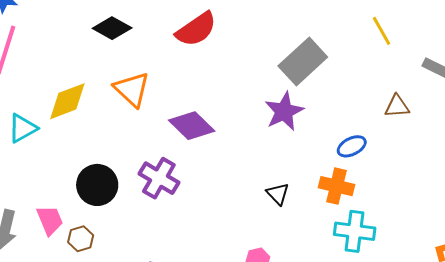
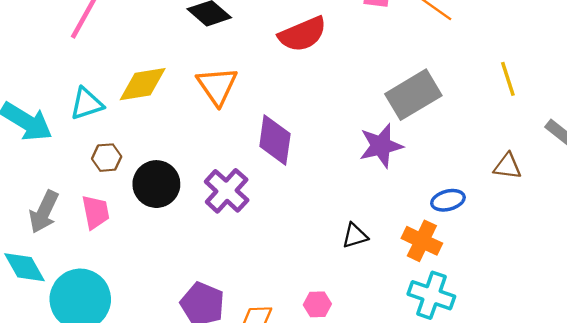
purple diamond: (192, 126) -> (275, 140), turned 42
black triangle: (278, 194) -> (355, 236), turned 45
brown hexagon: (81, 239) -> (107, 158), moved

